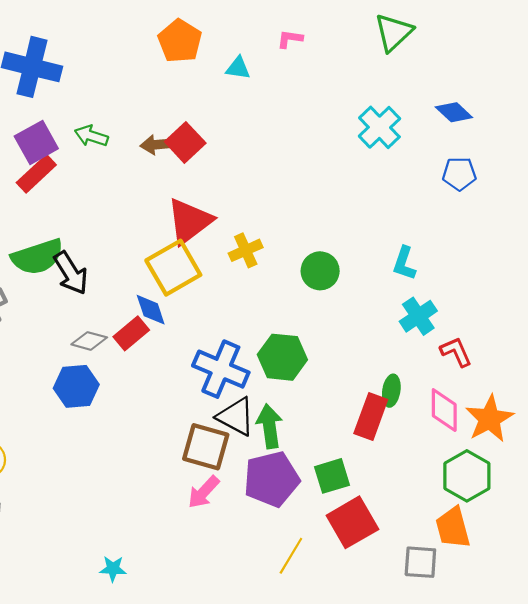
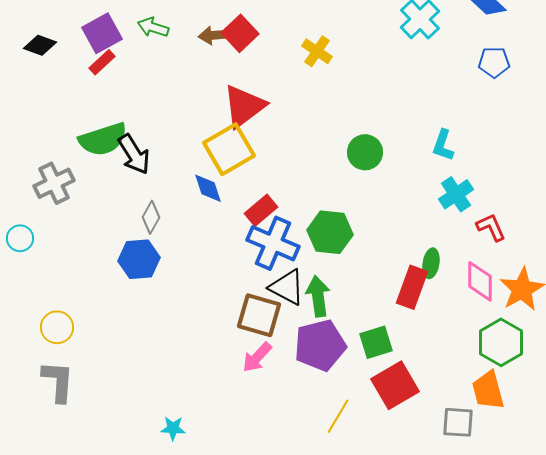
red rectangle: (36, 174) -> (102, 62), size x0.7
yellow cross: (246, 250) -> (317, 51), moved, turned -32
red rectangle: (131, 333) -> (261, 210), moved
gray diamond: (89, 341) -> (151, 217), turned -76

